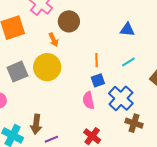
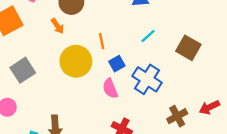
orange line: (96, 60) -> (102, 41), moved
yellow circle: (47, 67) -> (76, 61), moved
brown cross: (134, 123) -> (177, 116), moved, turned -36

